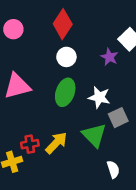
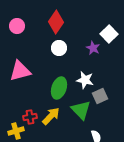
green ellipse: (65, 92) -> (59, 88), moved

